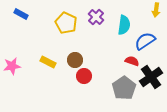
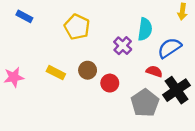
purple cross: (96, 17) -> (123, 46), moved
red circle: (84, 76) -> (110, 83), moved

